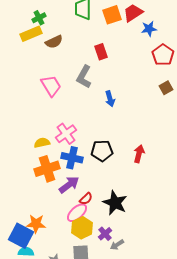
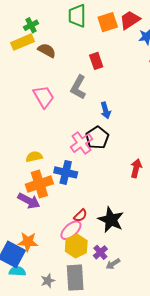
brown semicircle: (54, 42) -> (47, 50), turned -126
pink cross: (66, 134) -> (81, 143), moved
black pentagon: (102, 151) -> (97, 138), moved, turned -30
purple arrow: (69, 185) -> (29, 201), moved, turned 65

